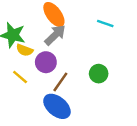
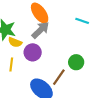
yellow line: (20, 77) -> (11, 65), turned 56
brown line: (60, 82) -> (59, 77), moved

